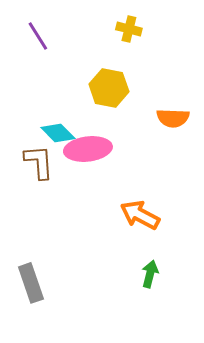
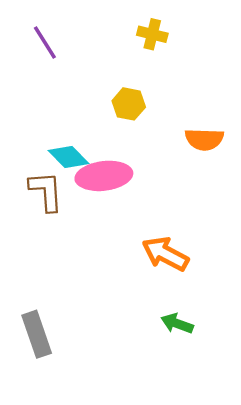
yellow hexagon: (109, 88) -> (129, 104), size x0.7
green arrow: (150, 274) -> (177, 324), turned -84

